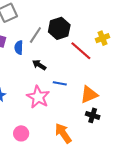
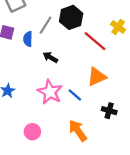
yellow cross: (103, 38) -> (118, 27), turned -32
blue line: (60, 83) -> (75, 95), moved, turned 32
orange triangle: (89, 95) -> (97, 77), moved

